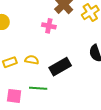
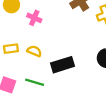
pink cross: (49, 26) -> (34, 18), moved

